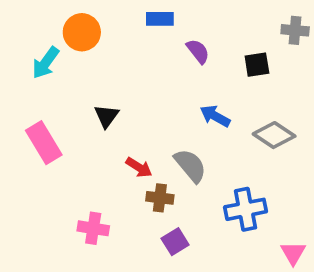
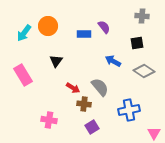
blue rectangle: (160, 19) -> (84, 34), moved
gray cross: (295, 30) -> (142, 16), moved
orange circle: (82, 32) -> (48, 26), moved
black square: (257, 65) -> (137, 43), moved

